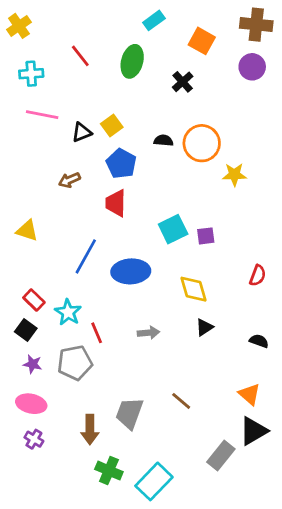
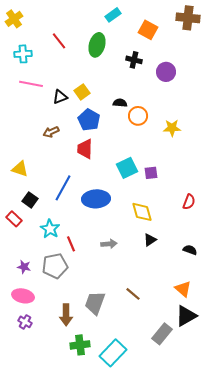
purple circle: (252, 67) -> (166, 72), moved
black cross: (183, 82) -> (134, 60), turned -35
orange circle: (202, 143) -> (138, 116), moved, size x0.7
red rectangle: (34, 300) -> (14, 219), moved
black square: (26, 330) -> (30, 200), moved
green cross: (109, 471) -> (80, 345), turned -30

